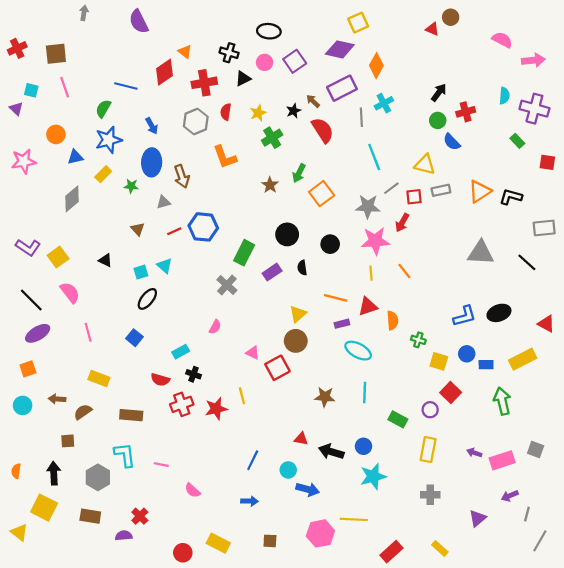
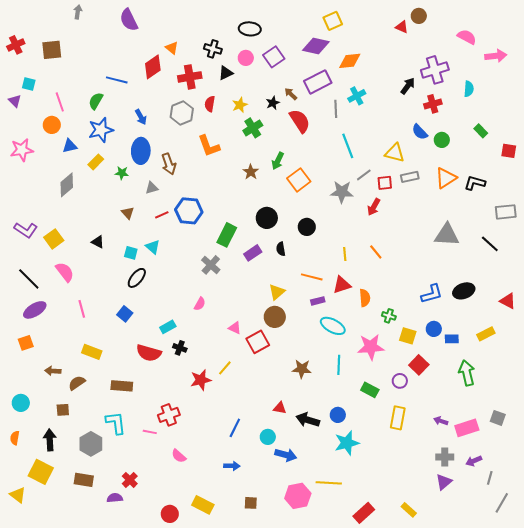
orange diamond: (376, 66) -> (350, 61), turned 55
pink line: (65, 87) -> (60, 102), moved
purple cross: (534, 109) -> (435, 70), moved, turned -32
green circle: (438, 120) -> (442, 140), moved
pink star: (375, 241) -> (371, 347), moved
cyan square: (141, 272) -> (131, 253), turned 32
yellow rectangle: (523, 359) -> (486, 334), size x0.7
red semicircle: (160, 380) -> (149, 353), size x1.4
yellow line: (242, 396) -> (225, 368), turned 56
red cross: (182, 404) -> (169, 415), moved
cyan circle: (23, 405) -> (21, 403), moved
gray cross: (430, 495) -> (445, 457), moved

